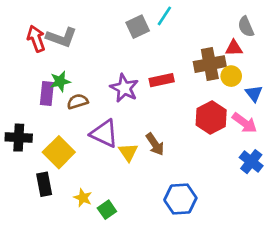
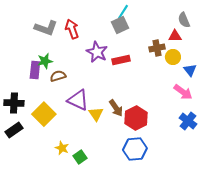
gray square: (138, 27) -> (120, 25), moved
red arrow: (36, 39) -> (72, 29), moved
brown cross: (210, 64) -> (157, 48), size x0.7
purple star: (124, 88) -> (97, 52), moved
red hexagon: (211, 117) -> (136, 118), moved
black rectangle: (44, 184) -> (14, 130), moved, turned 66

